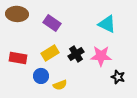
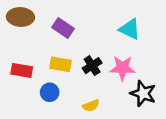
yellow rectangle: (50, 53) -> (61, 64), turned 42
black star: (118, 77) -> (143, 93), size x1.5
yellow semicircle: (60, 85) -> (91, 106), moved

